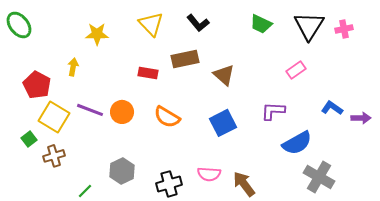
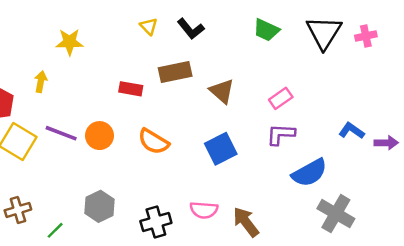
yellow triangle: (151, 24) -> (149, 26), moved, size x0.6
pink rectangle: (296, 70) -> (281, 98), moved
brown cross: (54, 156) -> (18, 210), moved

